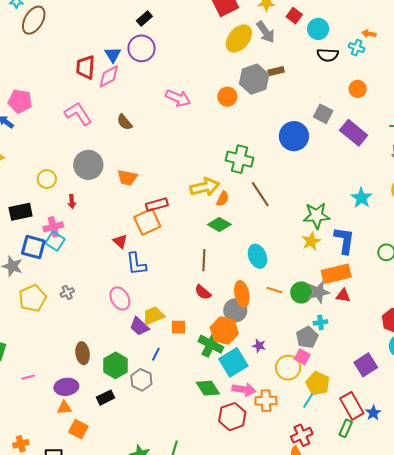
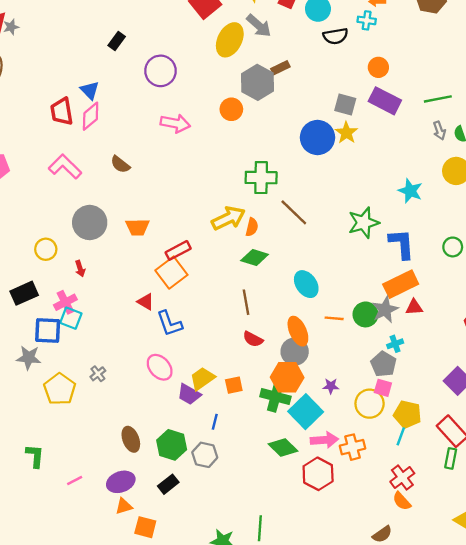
purple circle: (142, 48) -> (160, 71), moved
purple rectangle: (354, 133) -> (385, 101), moved
yellow star: (311, 241) -> (346, 133), moved

